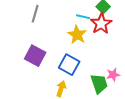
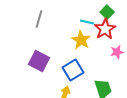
blue square: (69, 65) -> (73, 70), turned 30
pink star: (113, 75) -> (117, 52), moved

